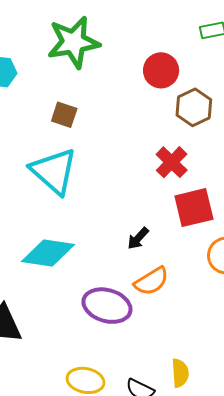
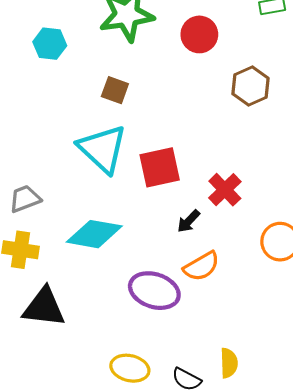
red circle: (161, 70) -> (199, 34), moved
red cross: (172, 162) -> (225, 190), moved
red square: (194, 208) -> (160, 167), moved

